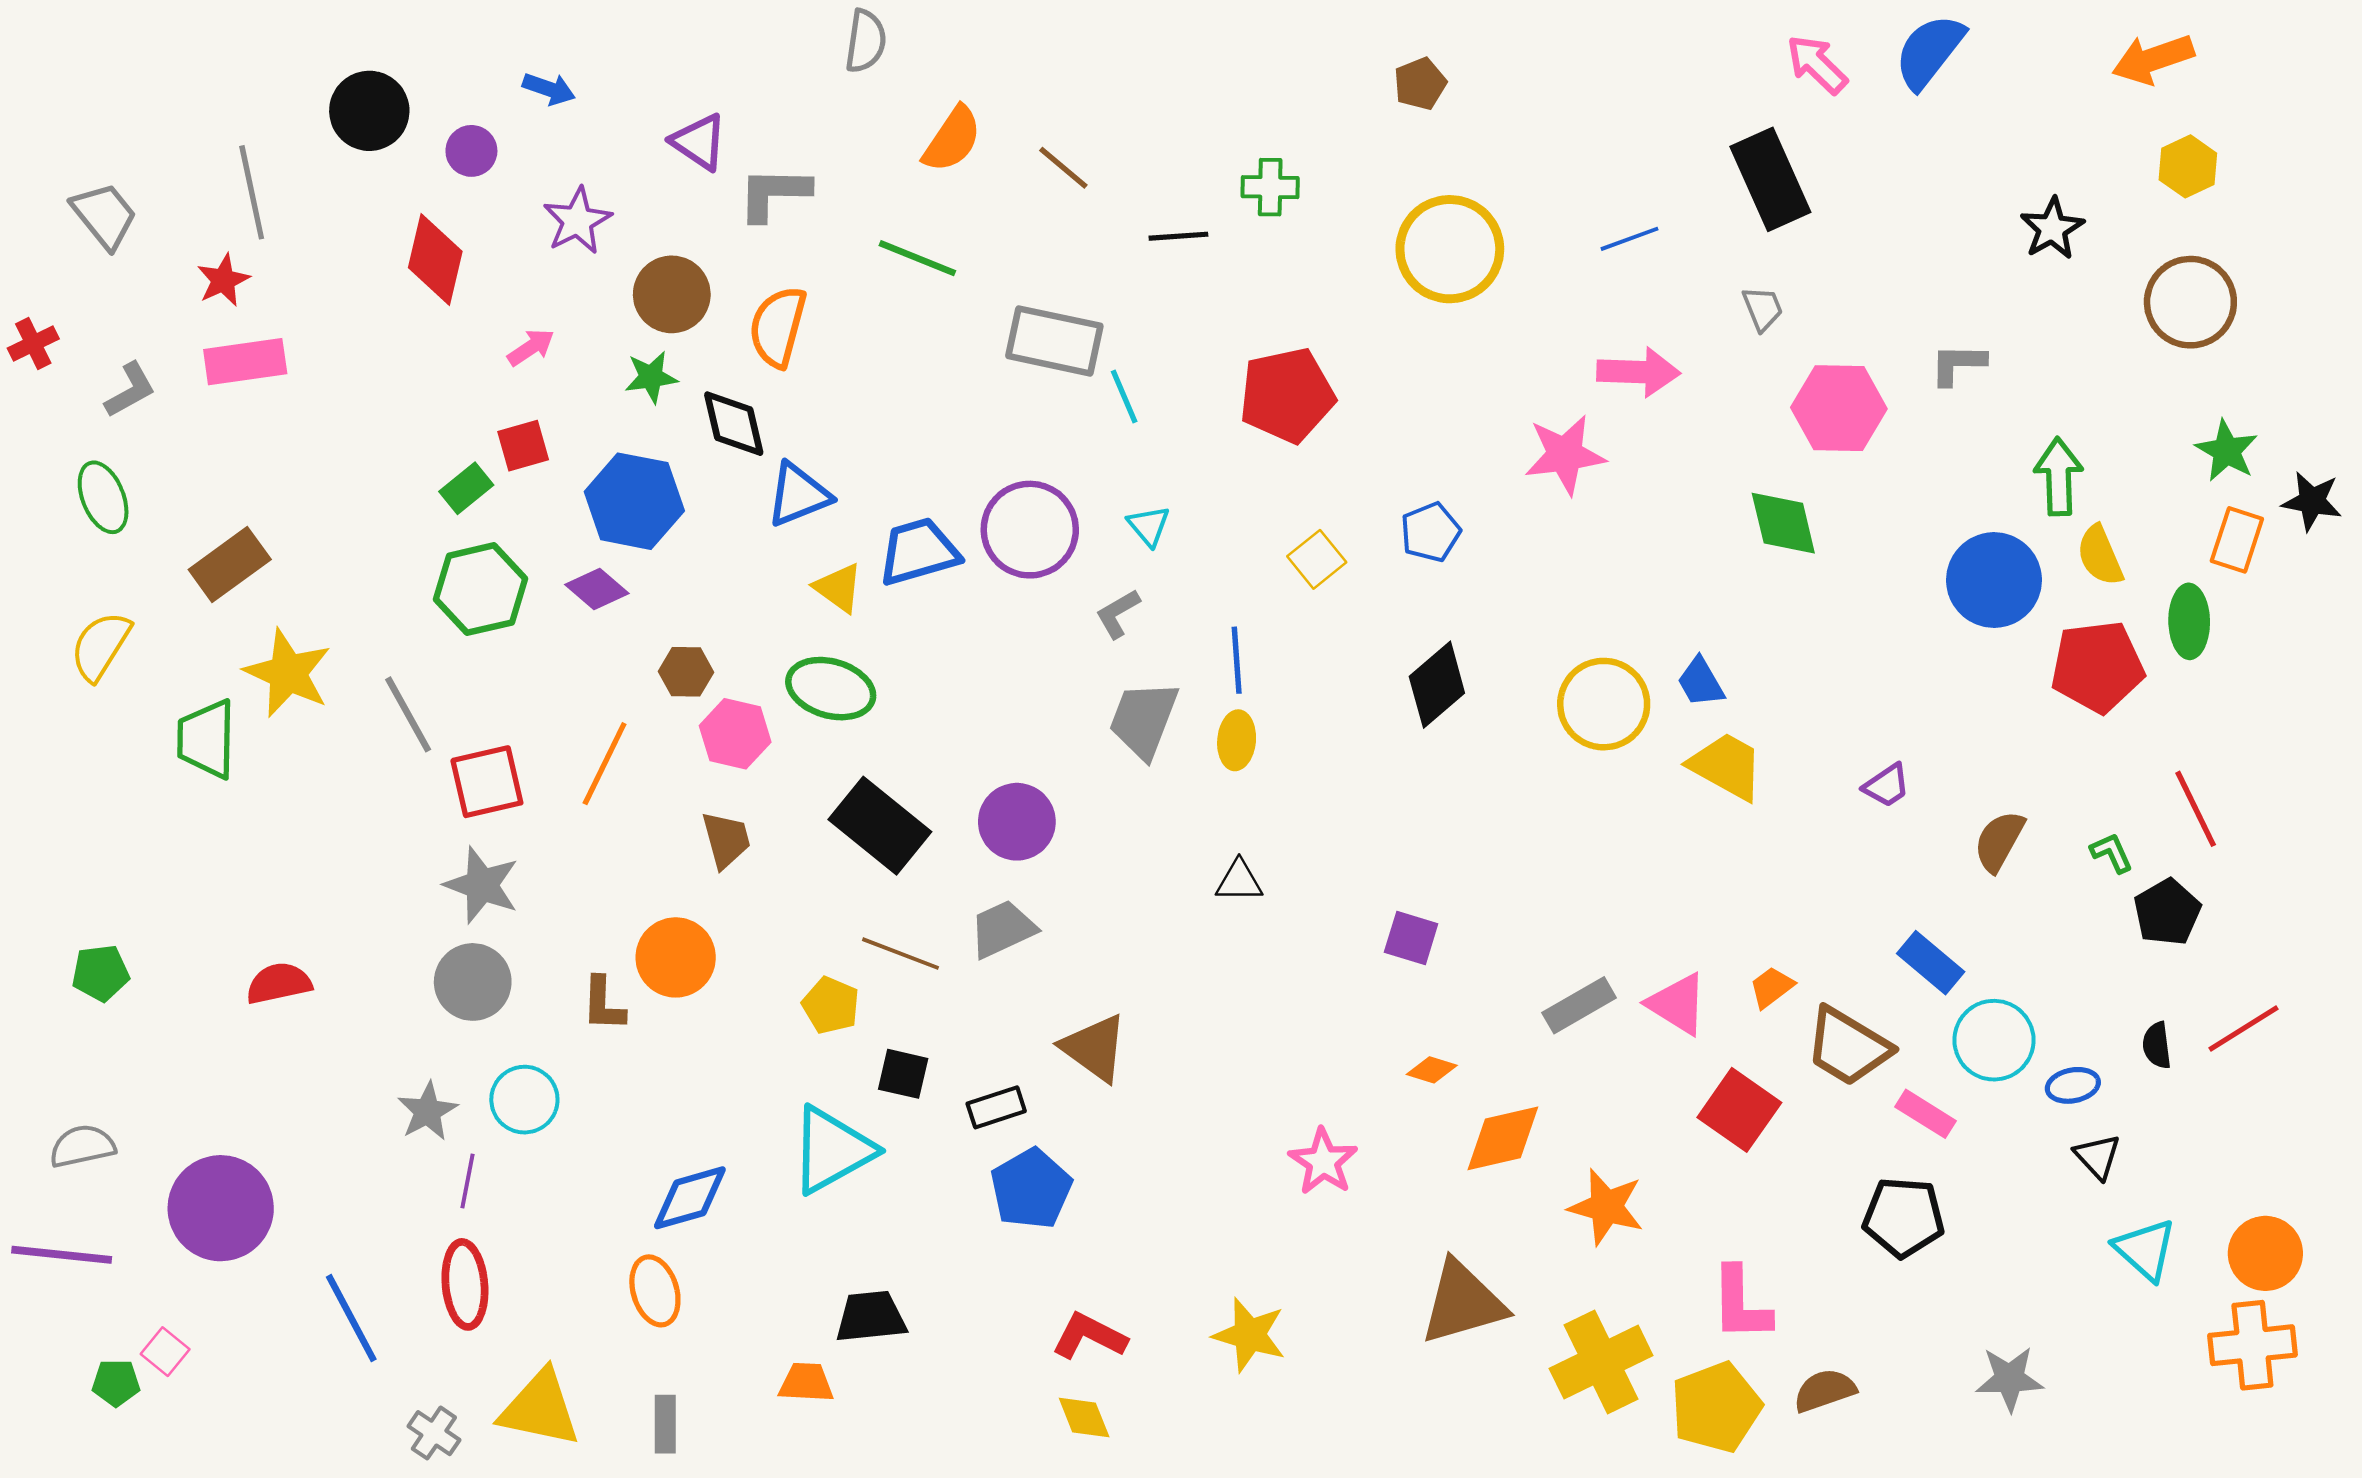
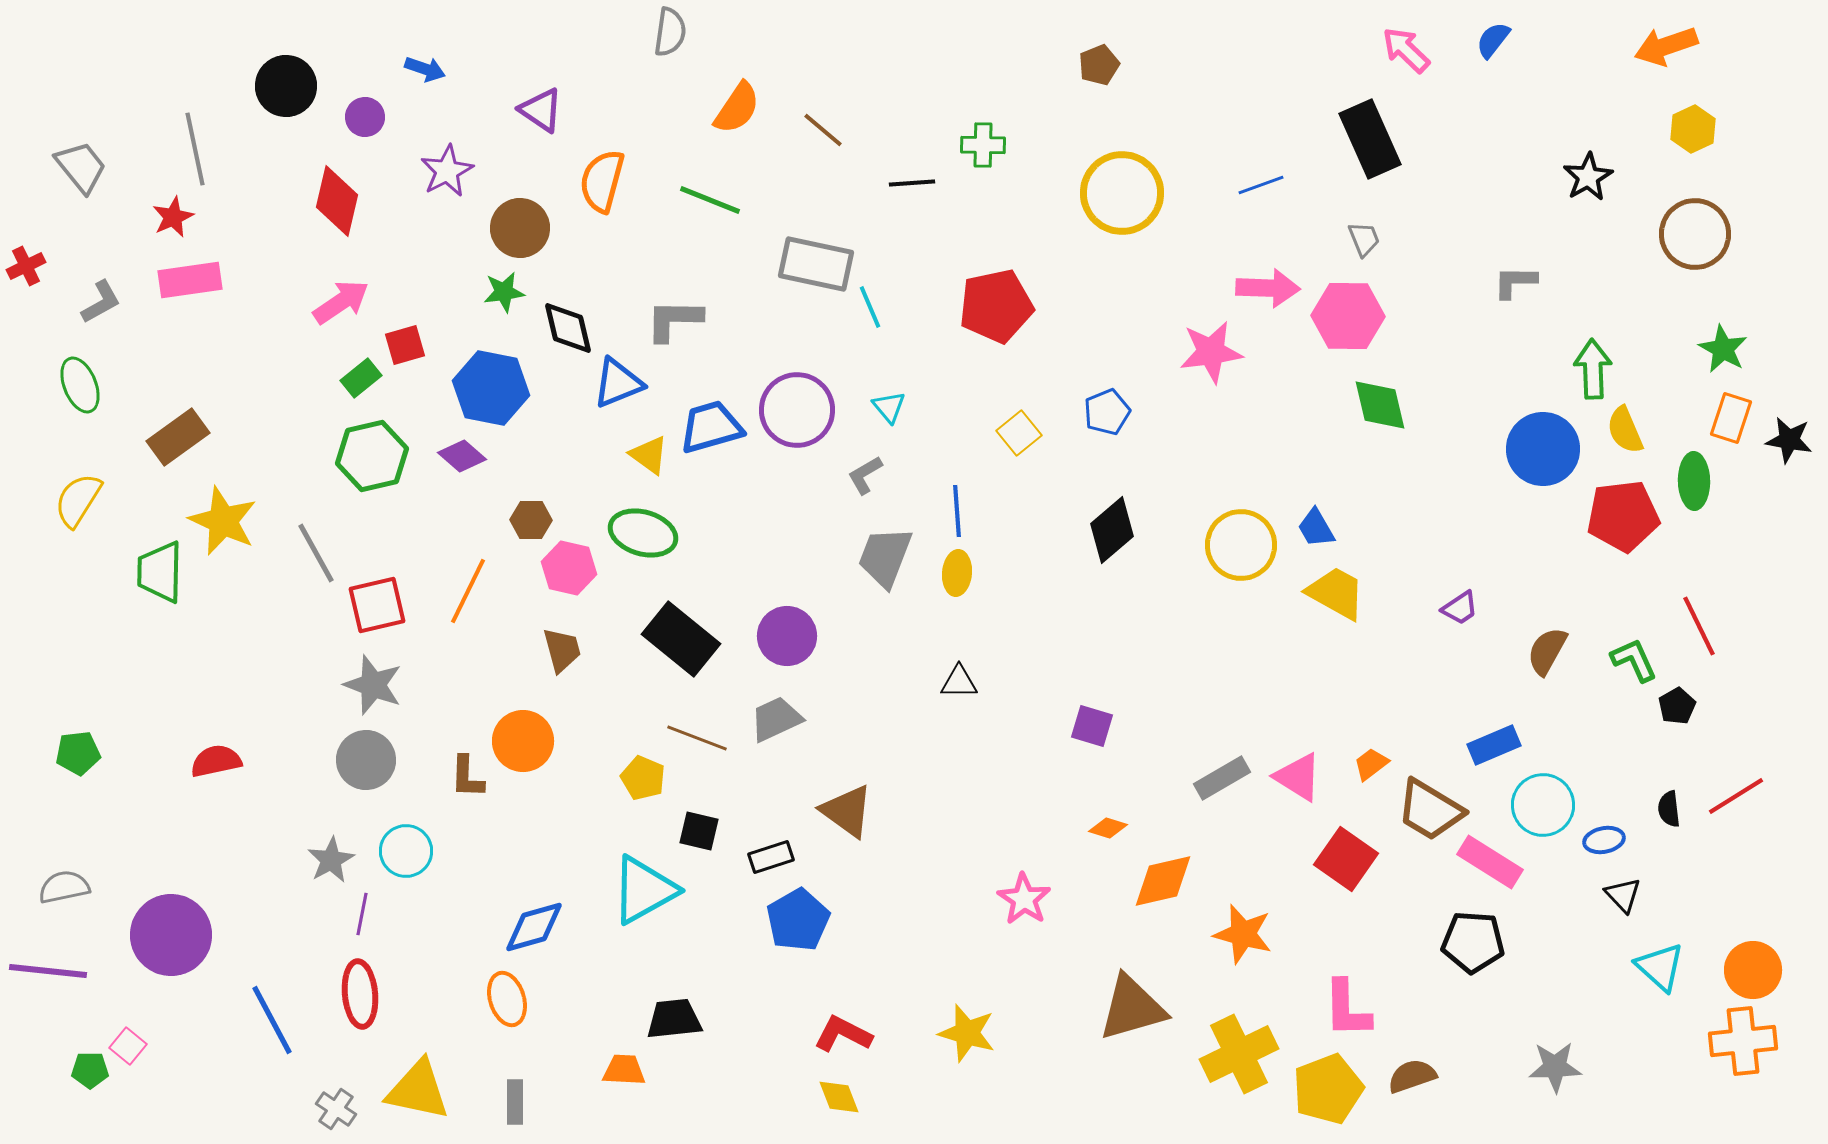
blue semicircle: (1929, 51) -> (1493, 40), size x0.6
gray L-shape: (774, 194) -> (674, 320), moved
orange semicircle: (778, 327) -> (602, 181), moved
pink arrow: (531, 347) -> (341, 302), moved, size x1.5
pink hexagon: (1839, 408) -> (1348, 316), moved
black star: (2312, 501) -> (1789, 440), moved
green L-shape: (2112, 853) -> (1634, 660), size x1.4
black pentagon: (2167, 912) -> (1677, 706), size x0.7
blue rectangle: (1931, 963) -> (1494, 745), turned -63
pink rectangle: (1925, 1114) -> (1490, 862), size x1.4

